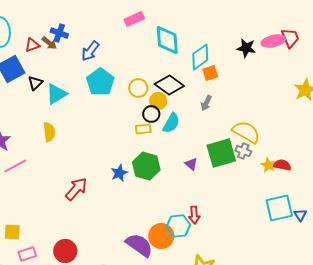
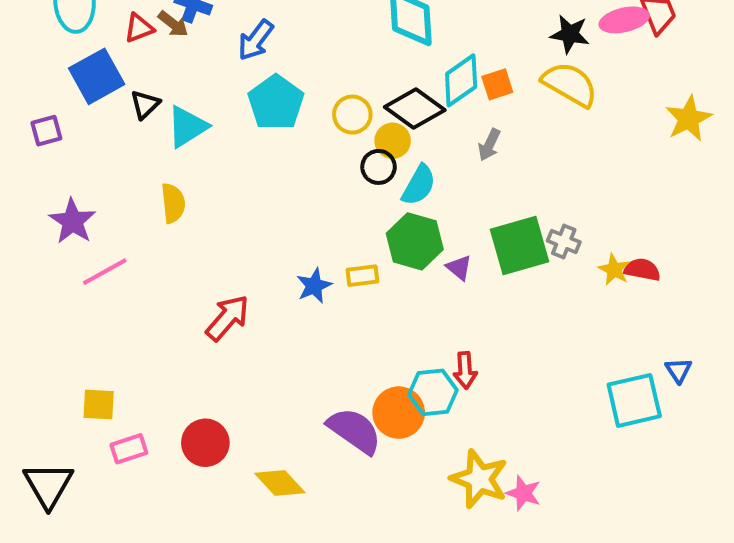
cyan diamond: (200, 57) -> (461, 80), moved
yellow rectangle: (143, 129) -> (362, 276), moved
yellow semicircle: (246, 132) -> (570, 84), moved
green hexagon: (146, 166) -> (415, 241), moved
cyan square: (279, 208) -> (634, 400), moved

